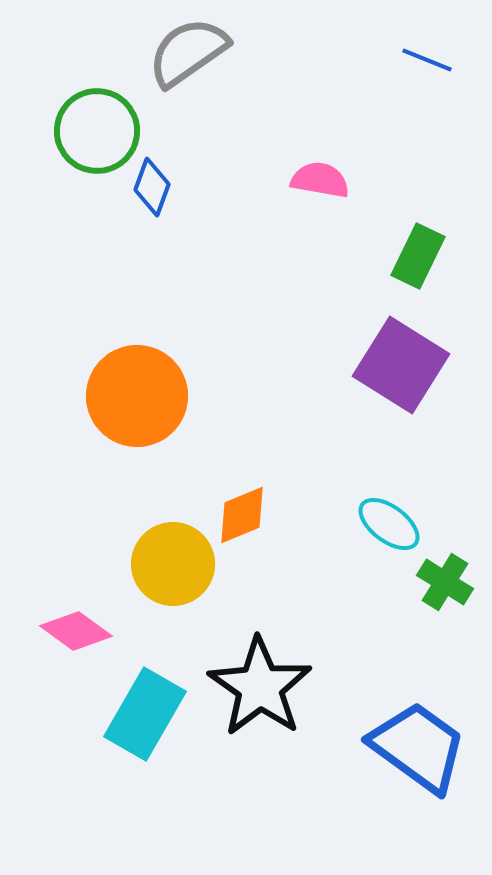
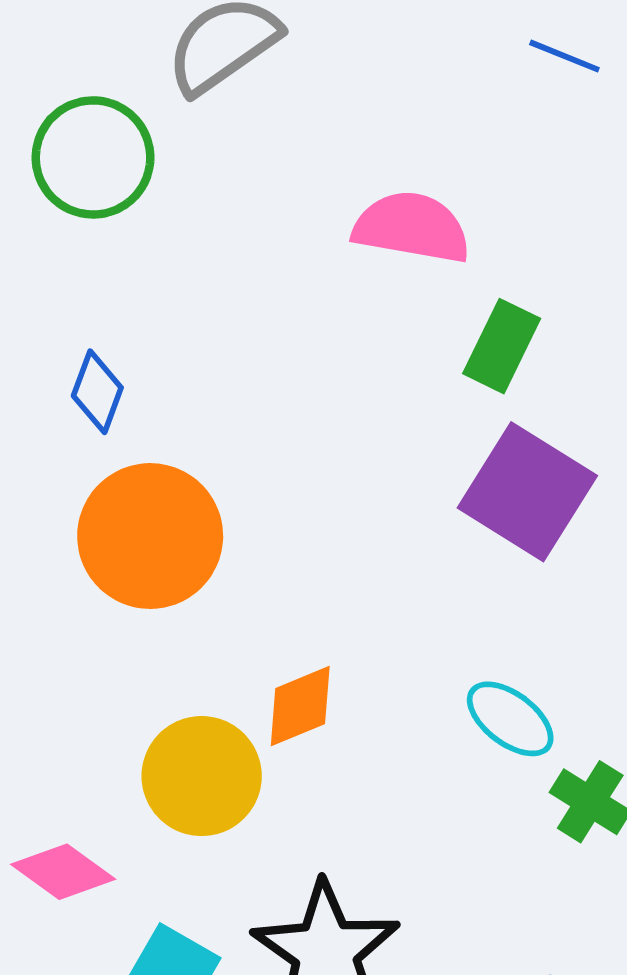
pink semicircle: (320, 180) -> (412, 227), size x1.4
blue diamond: (152, 187) -> (97, 392), moved
green rectangle: (418, 256) -> (502, 346), moved

